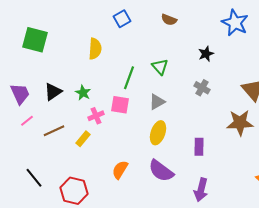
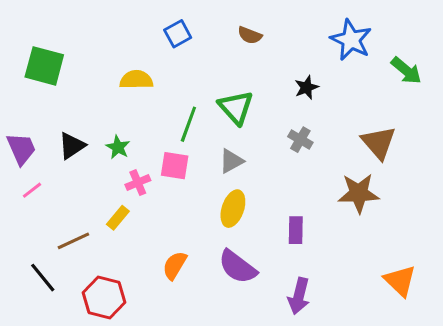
yellow semicircle: (95, 49) -> (136, 80), turned -95
green triangle: (160, 67) -> (236, 107), size x1.4
brown line: (54, 131) -> (73, 241), moved

